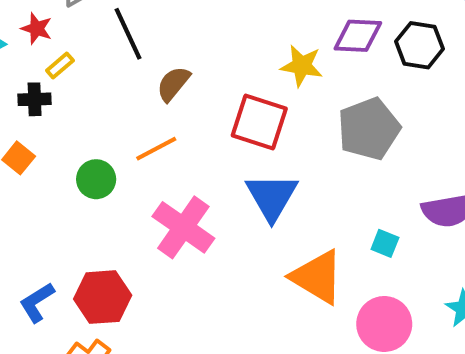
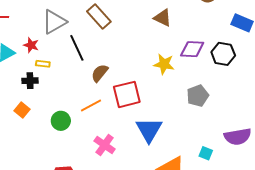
yellow rectangle: (60, 65) -> (43, 64), turned 48
red square: (259, 122) -> (127, 94), moved, turned -32
gray pentagon: (369, 129) -> (198, 96), size x0.7
pink cross: (183, 227) -> (105, 145), size x0.7

